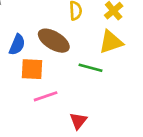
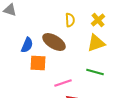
green line: (90, 68) -> (95, 72), moved
pink line: (46, 96) -> (63, 83), moved

